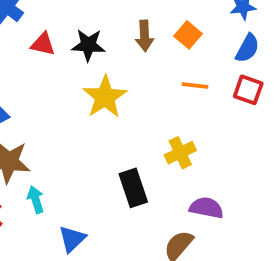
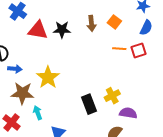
red triangle: (43, 44) -> (38, 30), size x1.5
red square: (248, 90) -> (139, 51), moved, turned -35
yellow star: (105, 97) -> (48, 77), moved
yellow cross: (180, 153) -> (112, 96), moved

